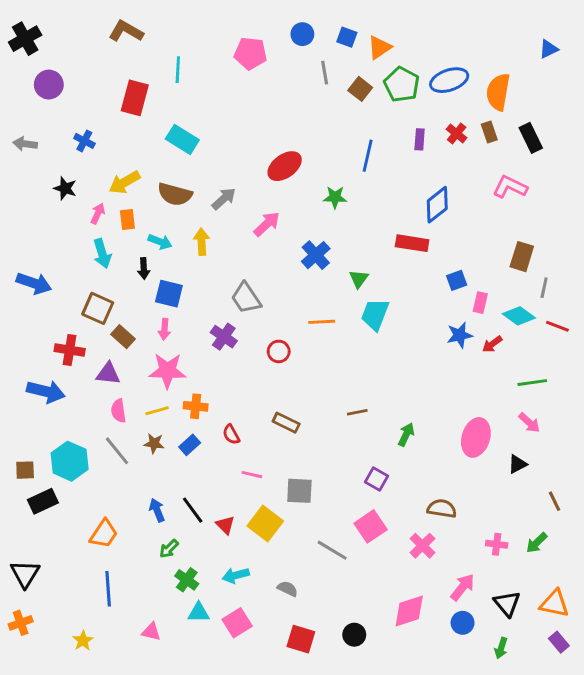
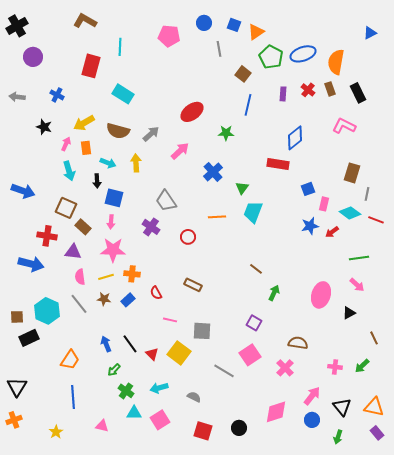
brown square: (360, 89) -> (243, 74), moved
brown line: (357, 412) -> (256, 269), moved, turned 48

